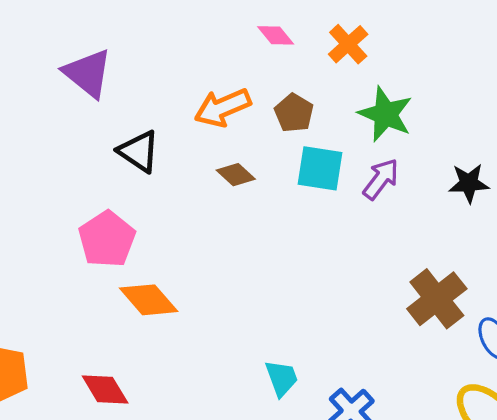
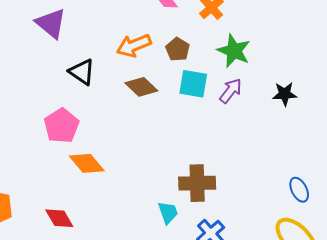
brown diamond: (236, 175) -> (141, 87), size x1.4
brown cross: (437, 299) -> (197, 183), moved, turned 36

